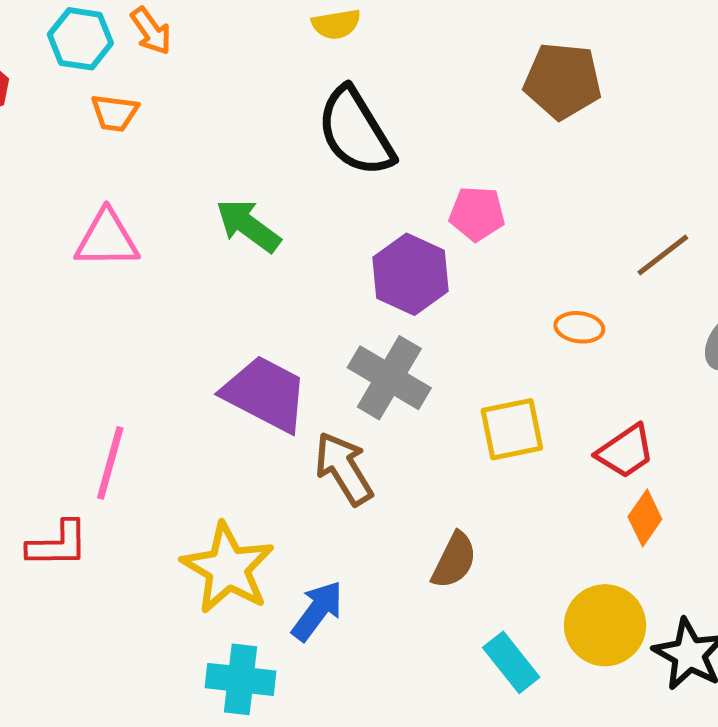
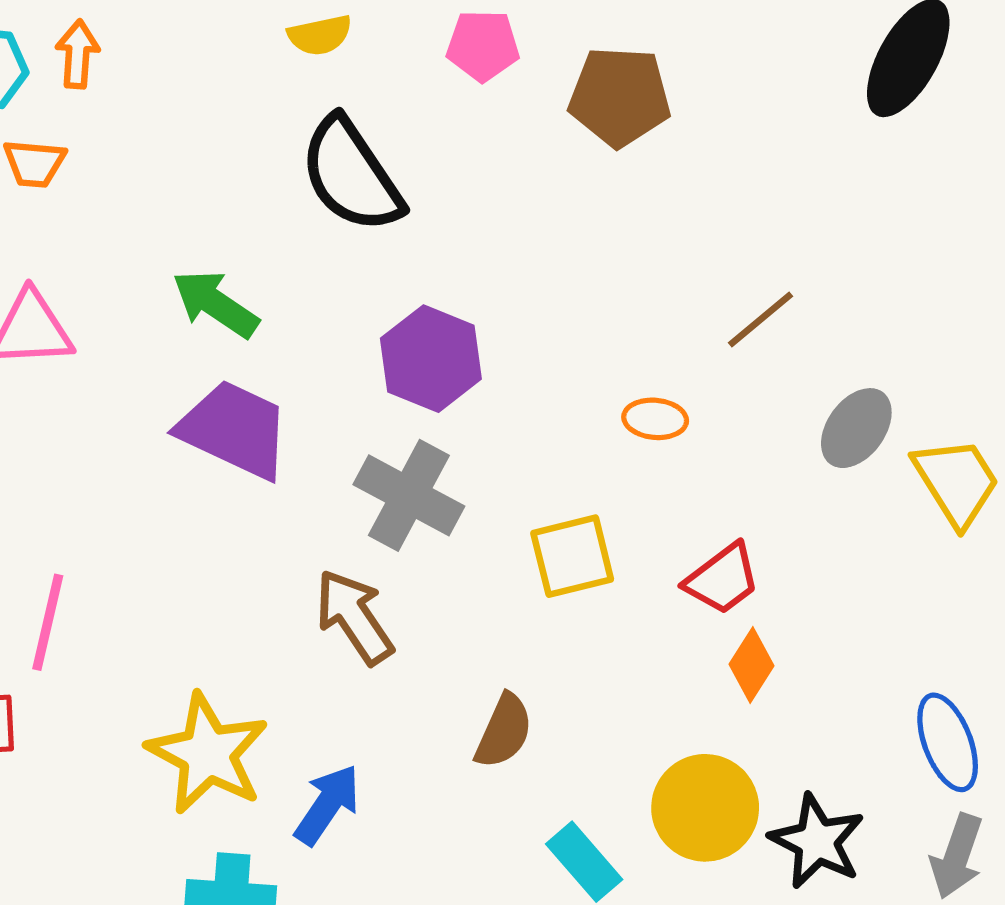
orange arrow: (151, 31) -> (78, 54), turned -138
pink pentagon: (477, 214) -> (483, 46), moved
purple trapezoid: (265, 394) -> (234, 430), moved

